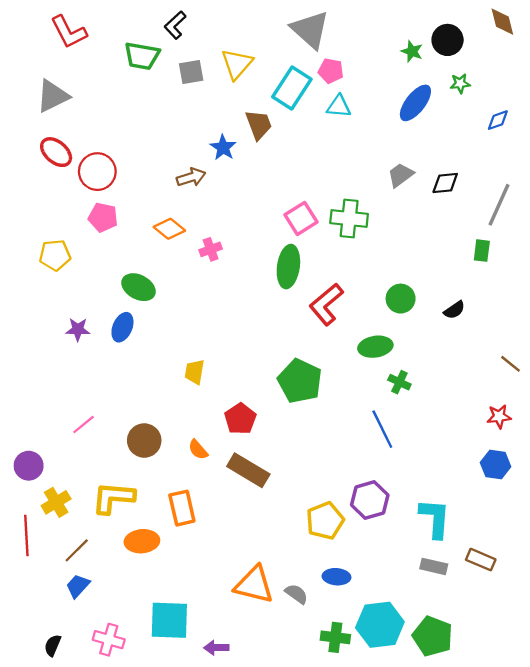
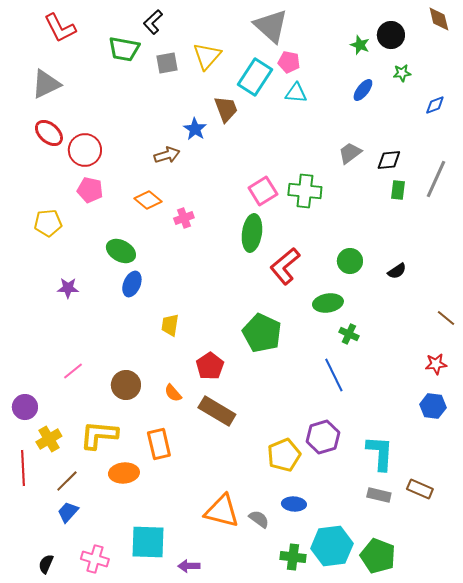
blue ellipse: (415, 103) -> (363, 90), size x0.7
green rectangle: (482, 251) -> (398, 190), moved
blue ellipse: (122, 327) -> (132, 284), moved

